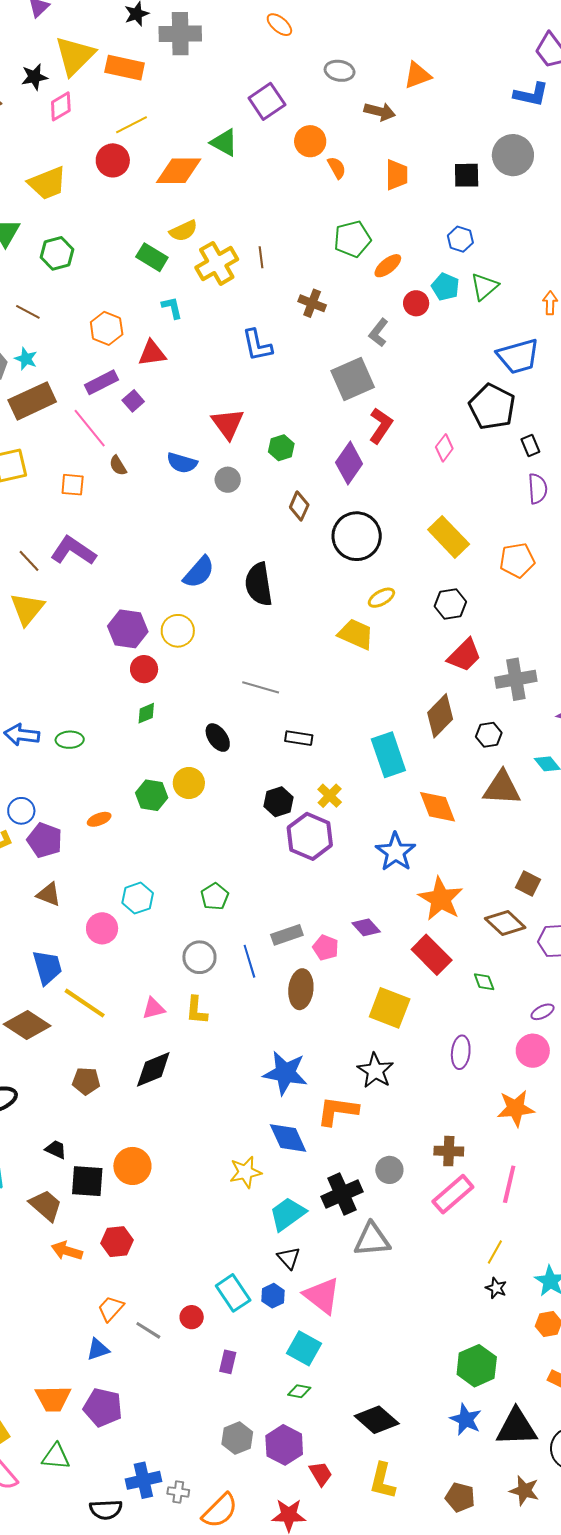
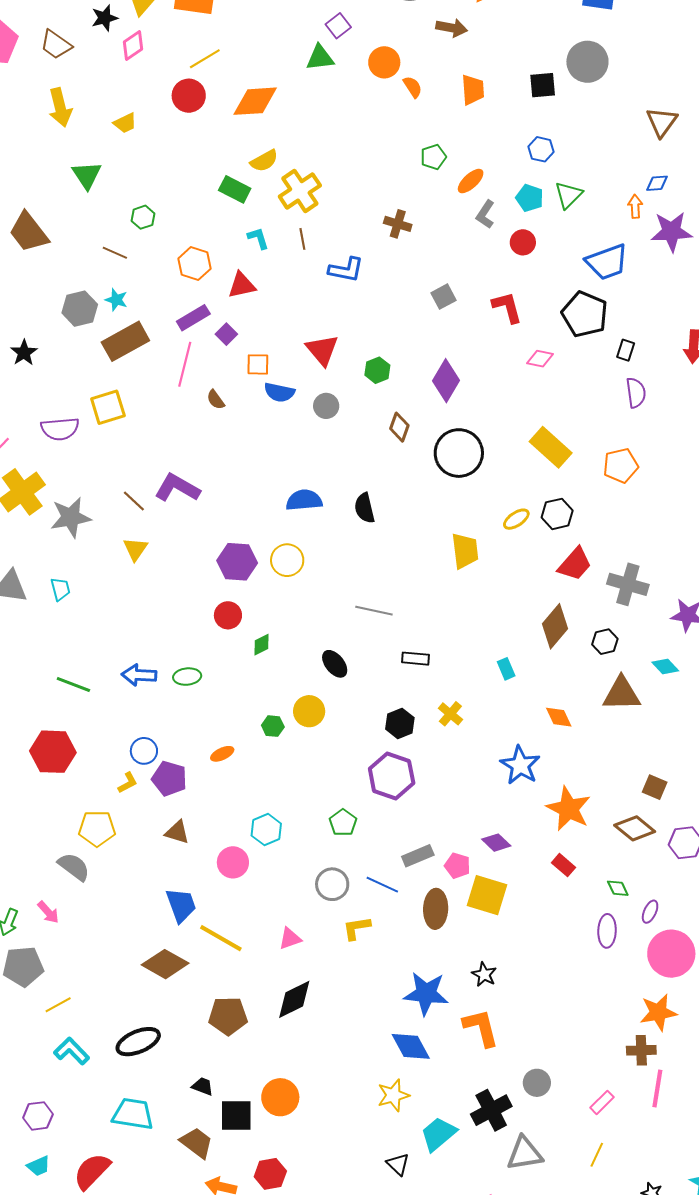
purple square: (267, 101) -> (338, 26), size x0.7
green triangle: (224, 143) -> (320, 58), moved, turned -32
yellow trapezoid: (47, 183) -> (125, 123), size x0.6
green pentagon: (352, 239) -> (433, 157), size x0.7
green hexagon: (57, 253) -> (143, 217), moved, size x0.7
brown line: (261, 257) -> (302, 239), moved
red circle: (416, 303) -> (523, 242), moved
gray L-shape: (379, 333) -> (485, 214), moved
blue L-shape: (257, 345) -> (346, 270), turned -63
gray square: (353, 379) -> (444, 297), size x0.6
red L-shape: (381, 426) -> (507, 307), moved, turned -45
pink line: (90, 428) -> (185, 364), turned 57
black rectangle: (530, 445) -> (626, 350), turned 45
pink diamond: (444, 448) -> (540, 359), turned 68
orange square: (73, 485) -> (258, 364), moved
blue semicircle: (199, 572) -> (304, 500), turned -132
black semicircle: (259, 584) -> (365, 508), size x0.7
yellow ellipse: (381, 598) -> (516, 519), moved
yellow triangle: (27, 609) -> (135, 549), size x0.7
yellow trapezoid: (356, 634) -> (465, 551), turned 63
red circle: (144, 669) -> (228, 615), moved
gray cross: (516, 679) -> (628, 584), turned 30
cyan rectangle: (388, 755) -> (506, 669), size x0.5
green hexagon: (152, 795) -> (273, 726), size x0.7
orange diamond: (437, 807) -> (559, 717), size x0.7
purple hexagon: (310, 836) -> (392, 776), moved
red rectangle: (432, 955) -> (564, 865), size x0.6
blue line: (249, 961) -> (382, 885), turned -44
yellow square: (390, 1008) -> (487, 895), moved
yellow L-shape: (196, 1010) -> (357, 928), moved, turned 80
purple ellipse: (543, 1012) -> (650, 912), moved, turned -35
pink circle: (533, 1051) -> (671, 954), size x1.4
purple ellipse: (461, 1052) -> (607, 931), moved
black star: (375, 1071) -> (484, 974), moved, size x0.7
brown pentagon: (86, 1081) -> (228, 1016), size x1.4
orange L-shape: (338, 1111) -> (481, 1028), turned 72
blue diamond: (288, 1138) -> (411, 1046), moved
brown cross: (449, 1151) -> (641, 1050), moved
pink rectangle: (453, 1194) -> (602, 1102), size x0.6
yellow line: (495, 1252) -> (597, 1155), moved
black triangle: (289, 1258) -> (398, 1164), moved

